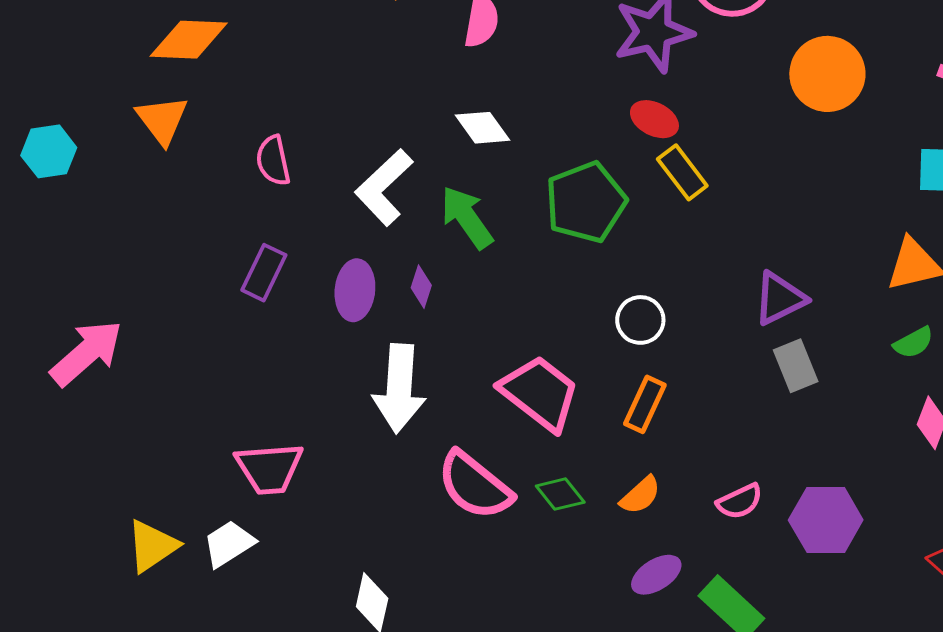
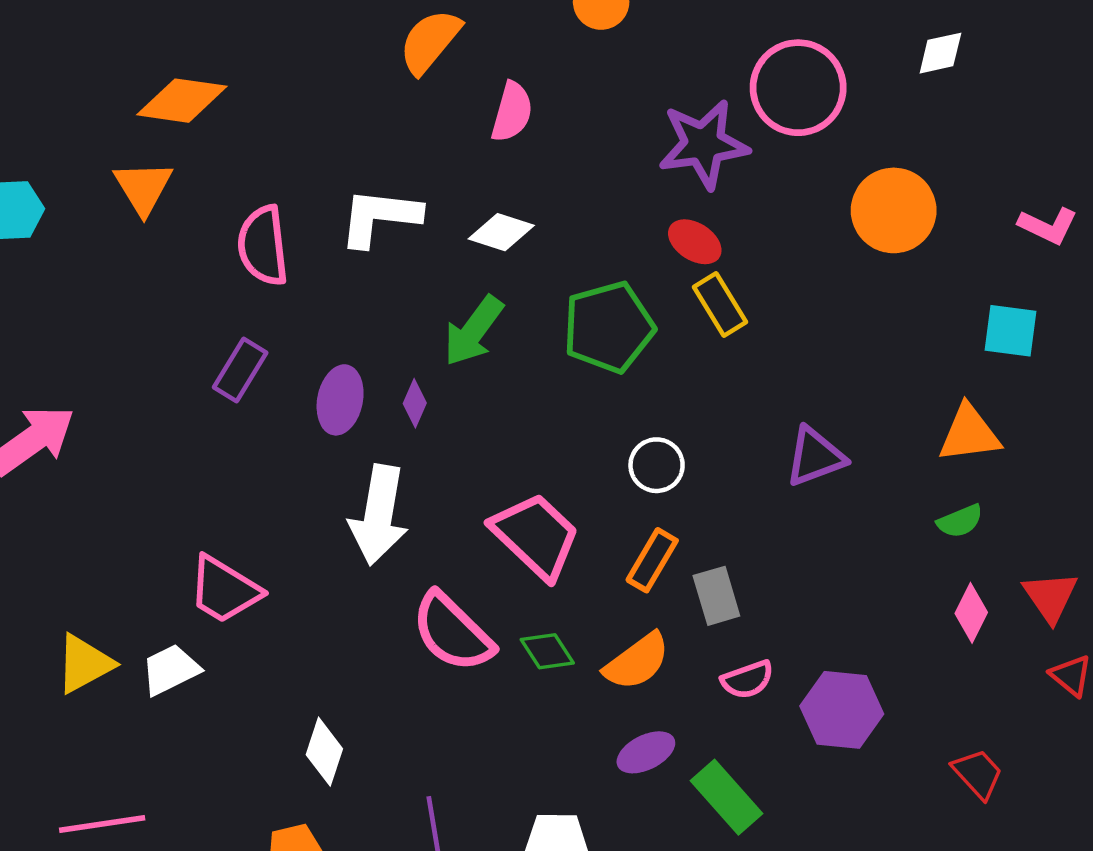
white diamond: (483, 128) -> (501, 232), turned -42
pink semicircle: (273, 161) -> (263, 246), size x1.4
white L-shape: (384, 187) -> (380, 217), moved, turned 44
green arrow: (467, 217) -> (473, 331), turned -114
gray rectangle: (796, 366) -> (716, 596), moved
pink trapezoid: (269, 468) -> (224, 590), turned 30
orange semicircle: (640, 495) -> (637, 662), size x1.4

